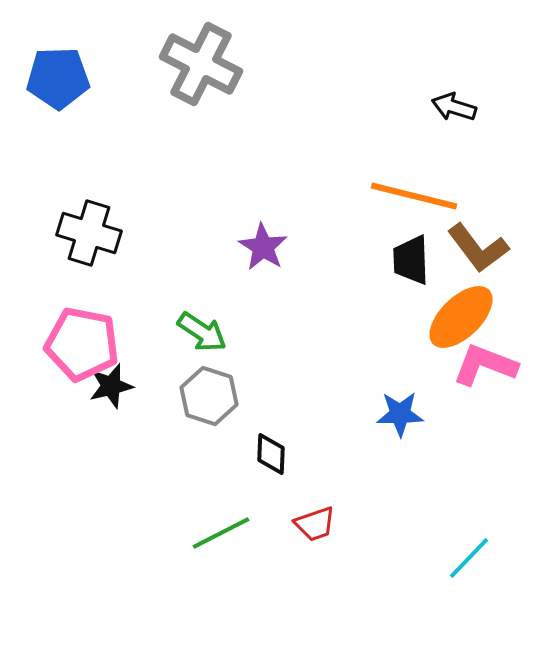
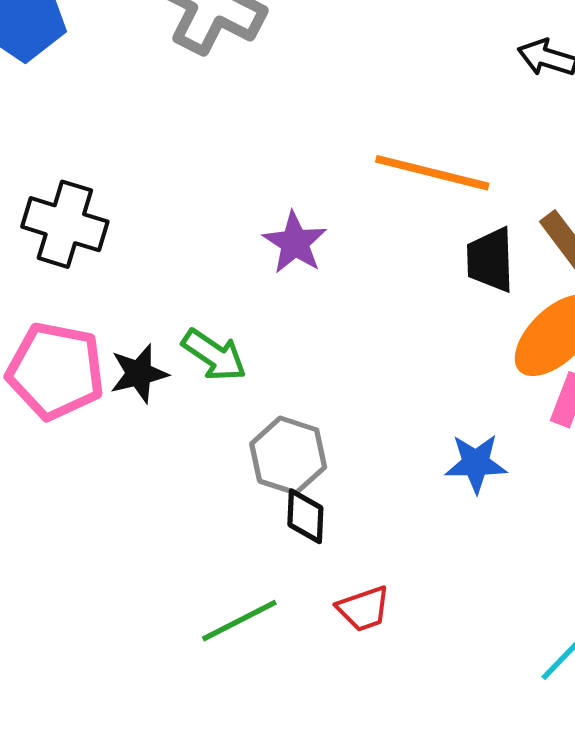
orange line: (414, 196) -> (432, 173), moved
black star: (111, 386) -> (139, 374), moved
gray hexagon: (209, 396) -> (288, 455), moved

